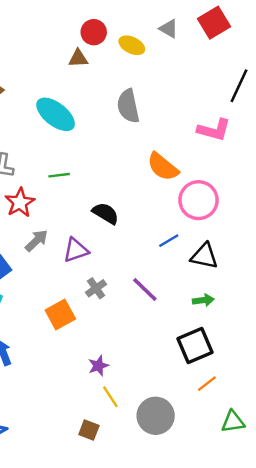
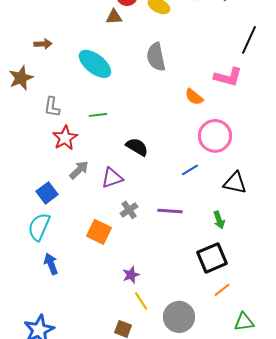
orange semicircle: (163, 167) -> (194, 97), moved, size x0.7
black triangle: (204, 256) -> (235, 183), moved
purple line: (145, 289) -> (170, 211), turned -40
green arrow: (203, 300) -> (219, 220), turned 78
orange square: (60, 315) -> (99, 232), turned -35

